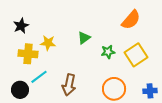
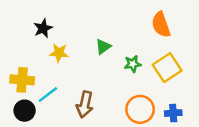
orange semicircle: (131, 20) -> (161, 25), turned 120
black star: (21, 26) -> (43, 28), moved
yellow cross: (28, 54) -> (22, 80), moved
blue cross: (150, 91) -> (173, 113), moved

